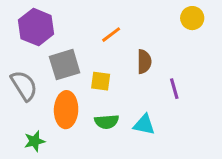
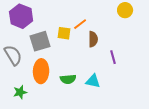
orange line: (111, 35) -> (80, 24), moved
yellow square: (101, 81) -> (64, 33), moved

